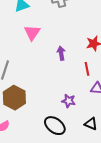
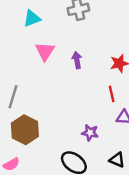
purple arrow: (61, 53) -> (77, 60), moved

